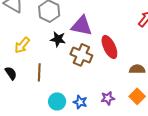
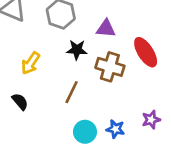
purple triangle: (82, 26) -> (106, 29), size x0.7
brown line: (39, 72) -> (72, 92), moved, turned 30

